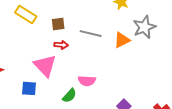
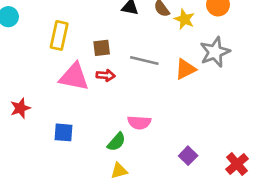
yellow rectangle: (26, 14) -> (59, 35), turned 70
pink triangle: (45, 66) -> (74, 77), moved, turned -35

